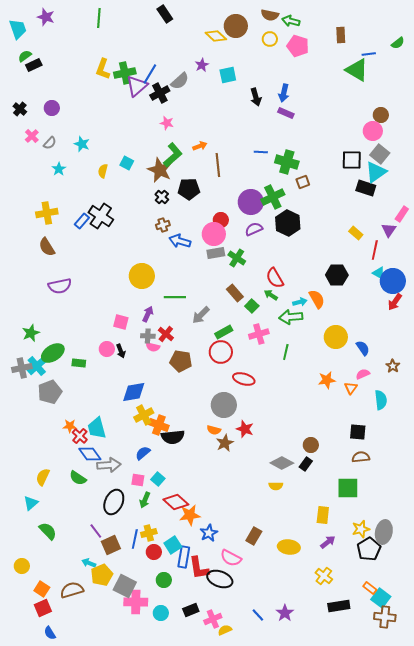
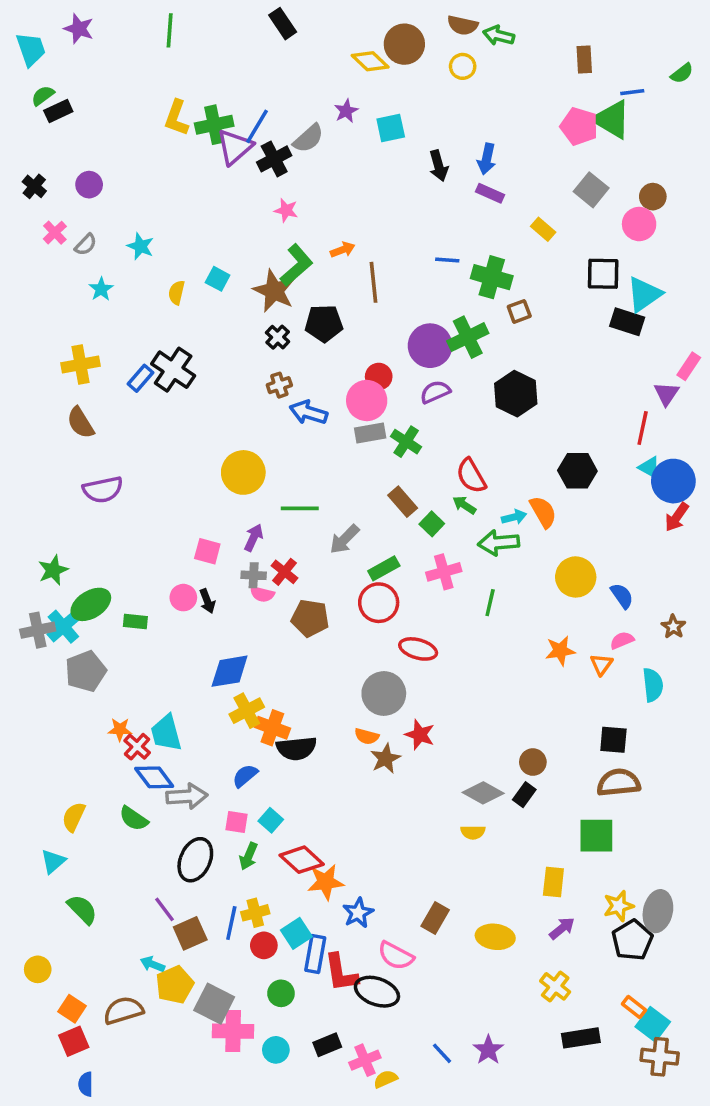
pink pentagon: (298, 46) -> (579, 126), moved
gray square: (380, 154) -> (591, 190), moved
black hexagon: (288, 223) -> (516, 394), moved
yellow rectangle: (356, 233) -> (543, 229), moved
brown semicircle: (361, 457) -> (619, 783), size x1.4
blue semicircle: (50, 633) -> (86, 1084), turned 32

